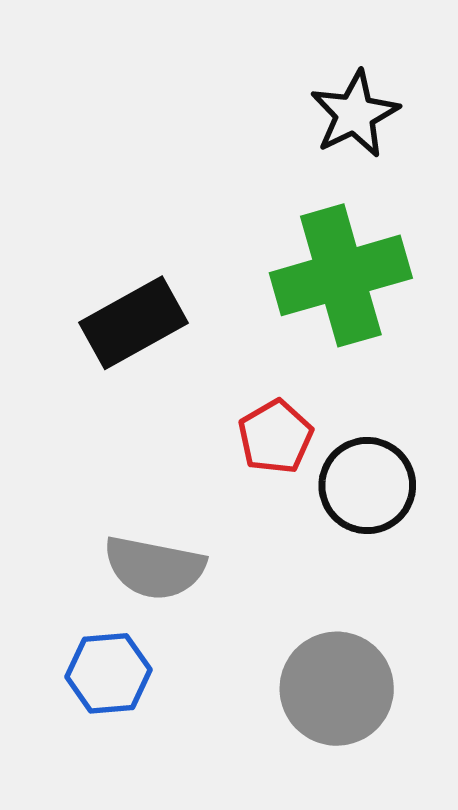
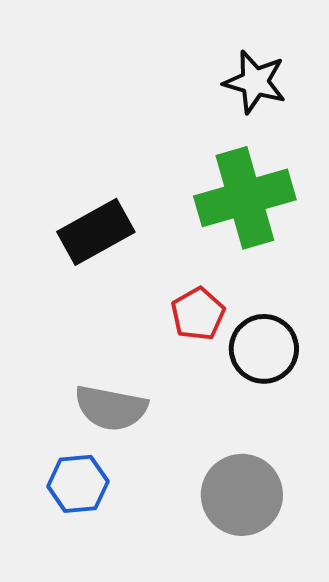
black star: (355, 114) -> (255, 82), turned -30

